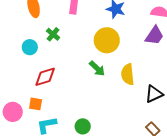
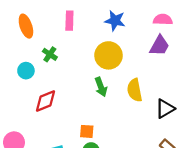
green arrow: (97, 68) -> (101, 87), turned 30
orange square: (36, 104) -> (87, 131), moved

